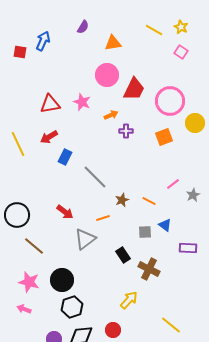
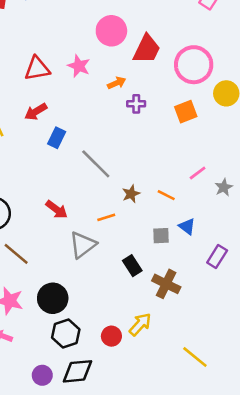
purple rectangle: (188, 248) -> (217, 257), turned -60
red circle: (113, 330) -> (111, 336), moved

